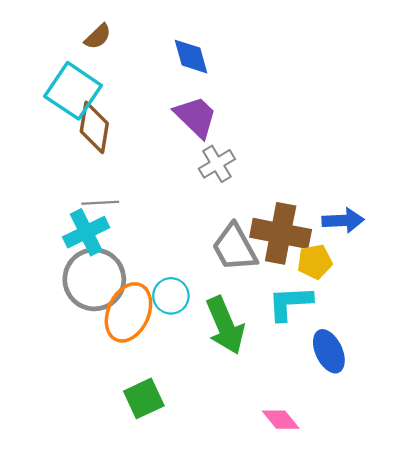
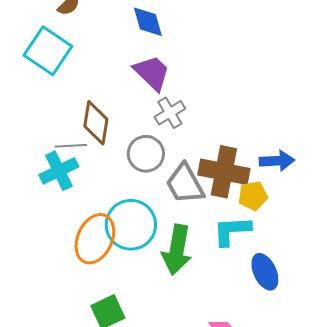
brown diamond: (94, 127) -> (96, 123), moved
gray circle: (94, 279) -> (146, 154), moved, size x0.7
cyan circle: (171, 296) -> (131, 225), size x1.6
green arrow: (225, 325) -> (177, 250), turned 33

